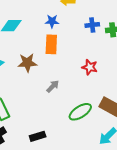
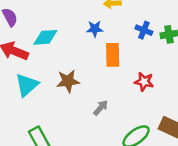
blue cross: (92, 25) -> (144, 30), turned 32
orange rectangle: (51, 44) -> (113, 55), moved

